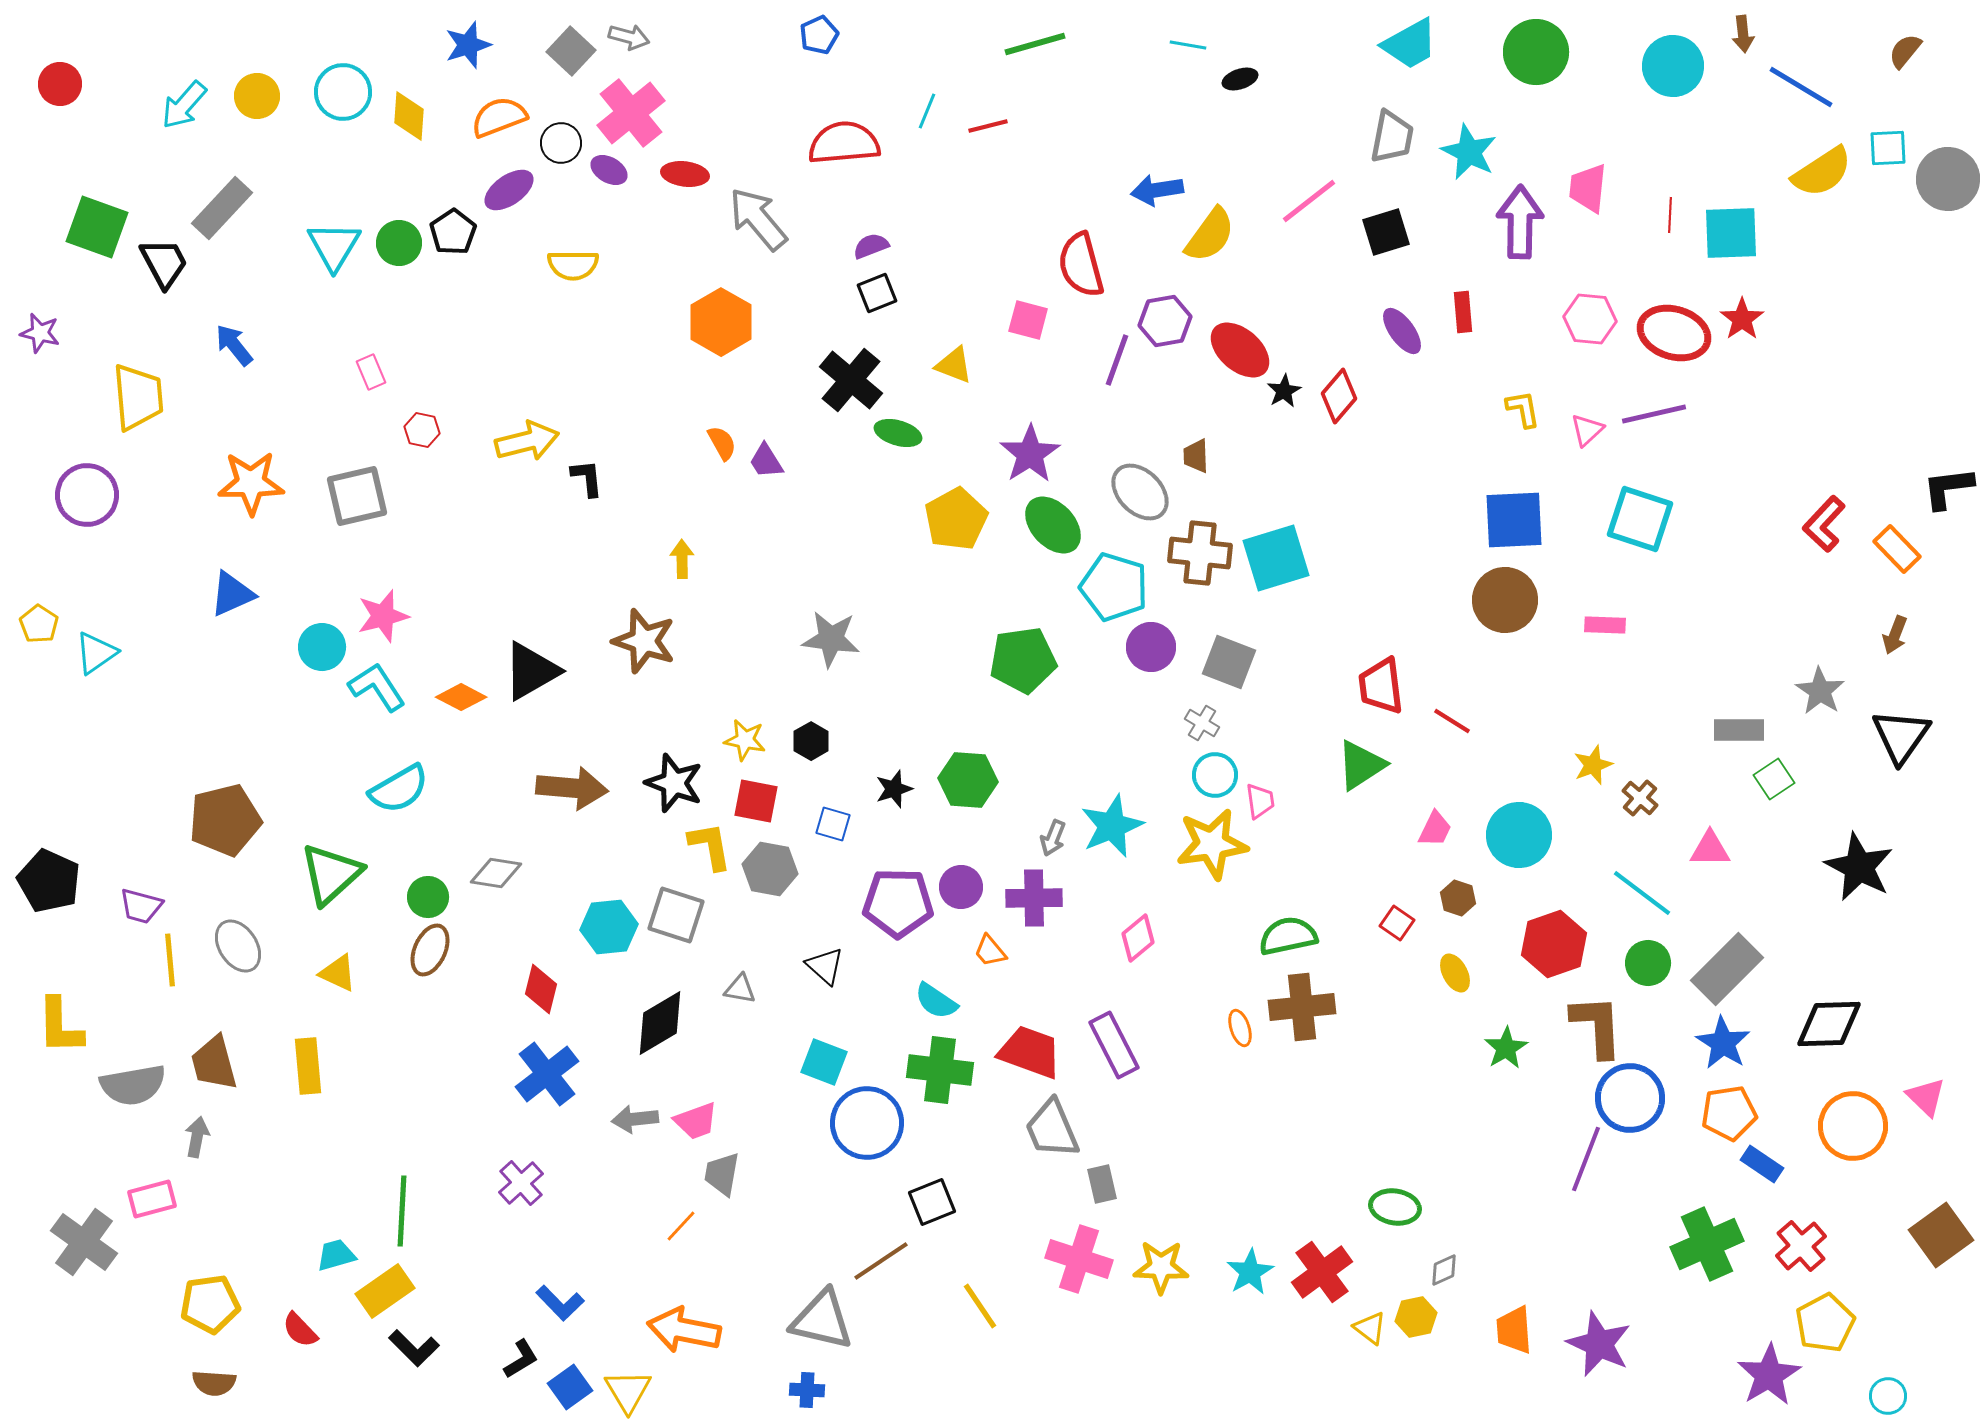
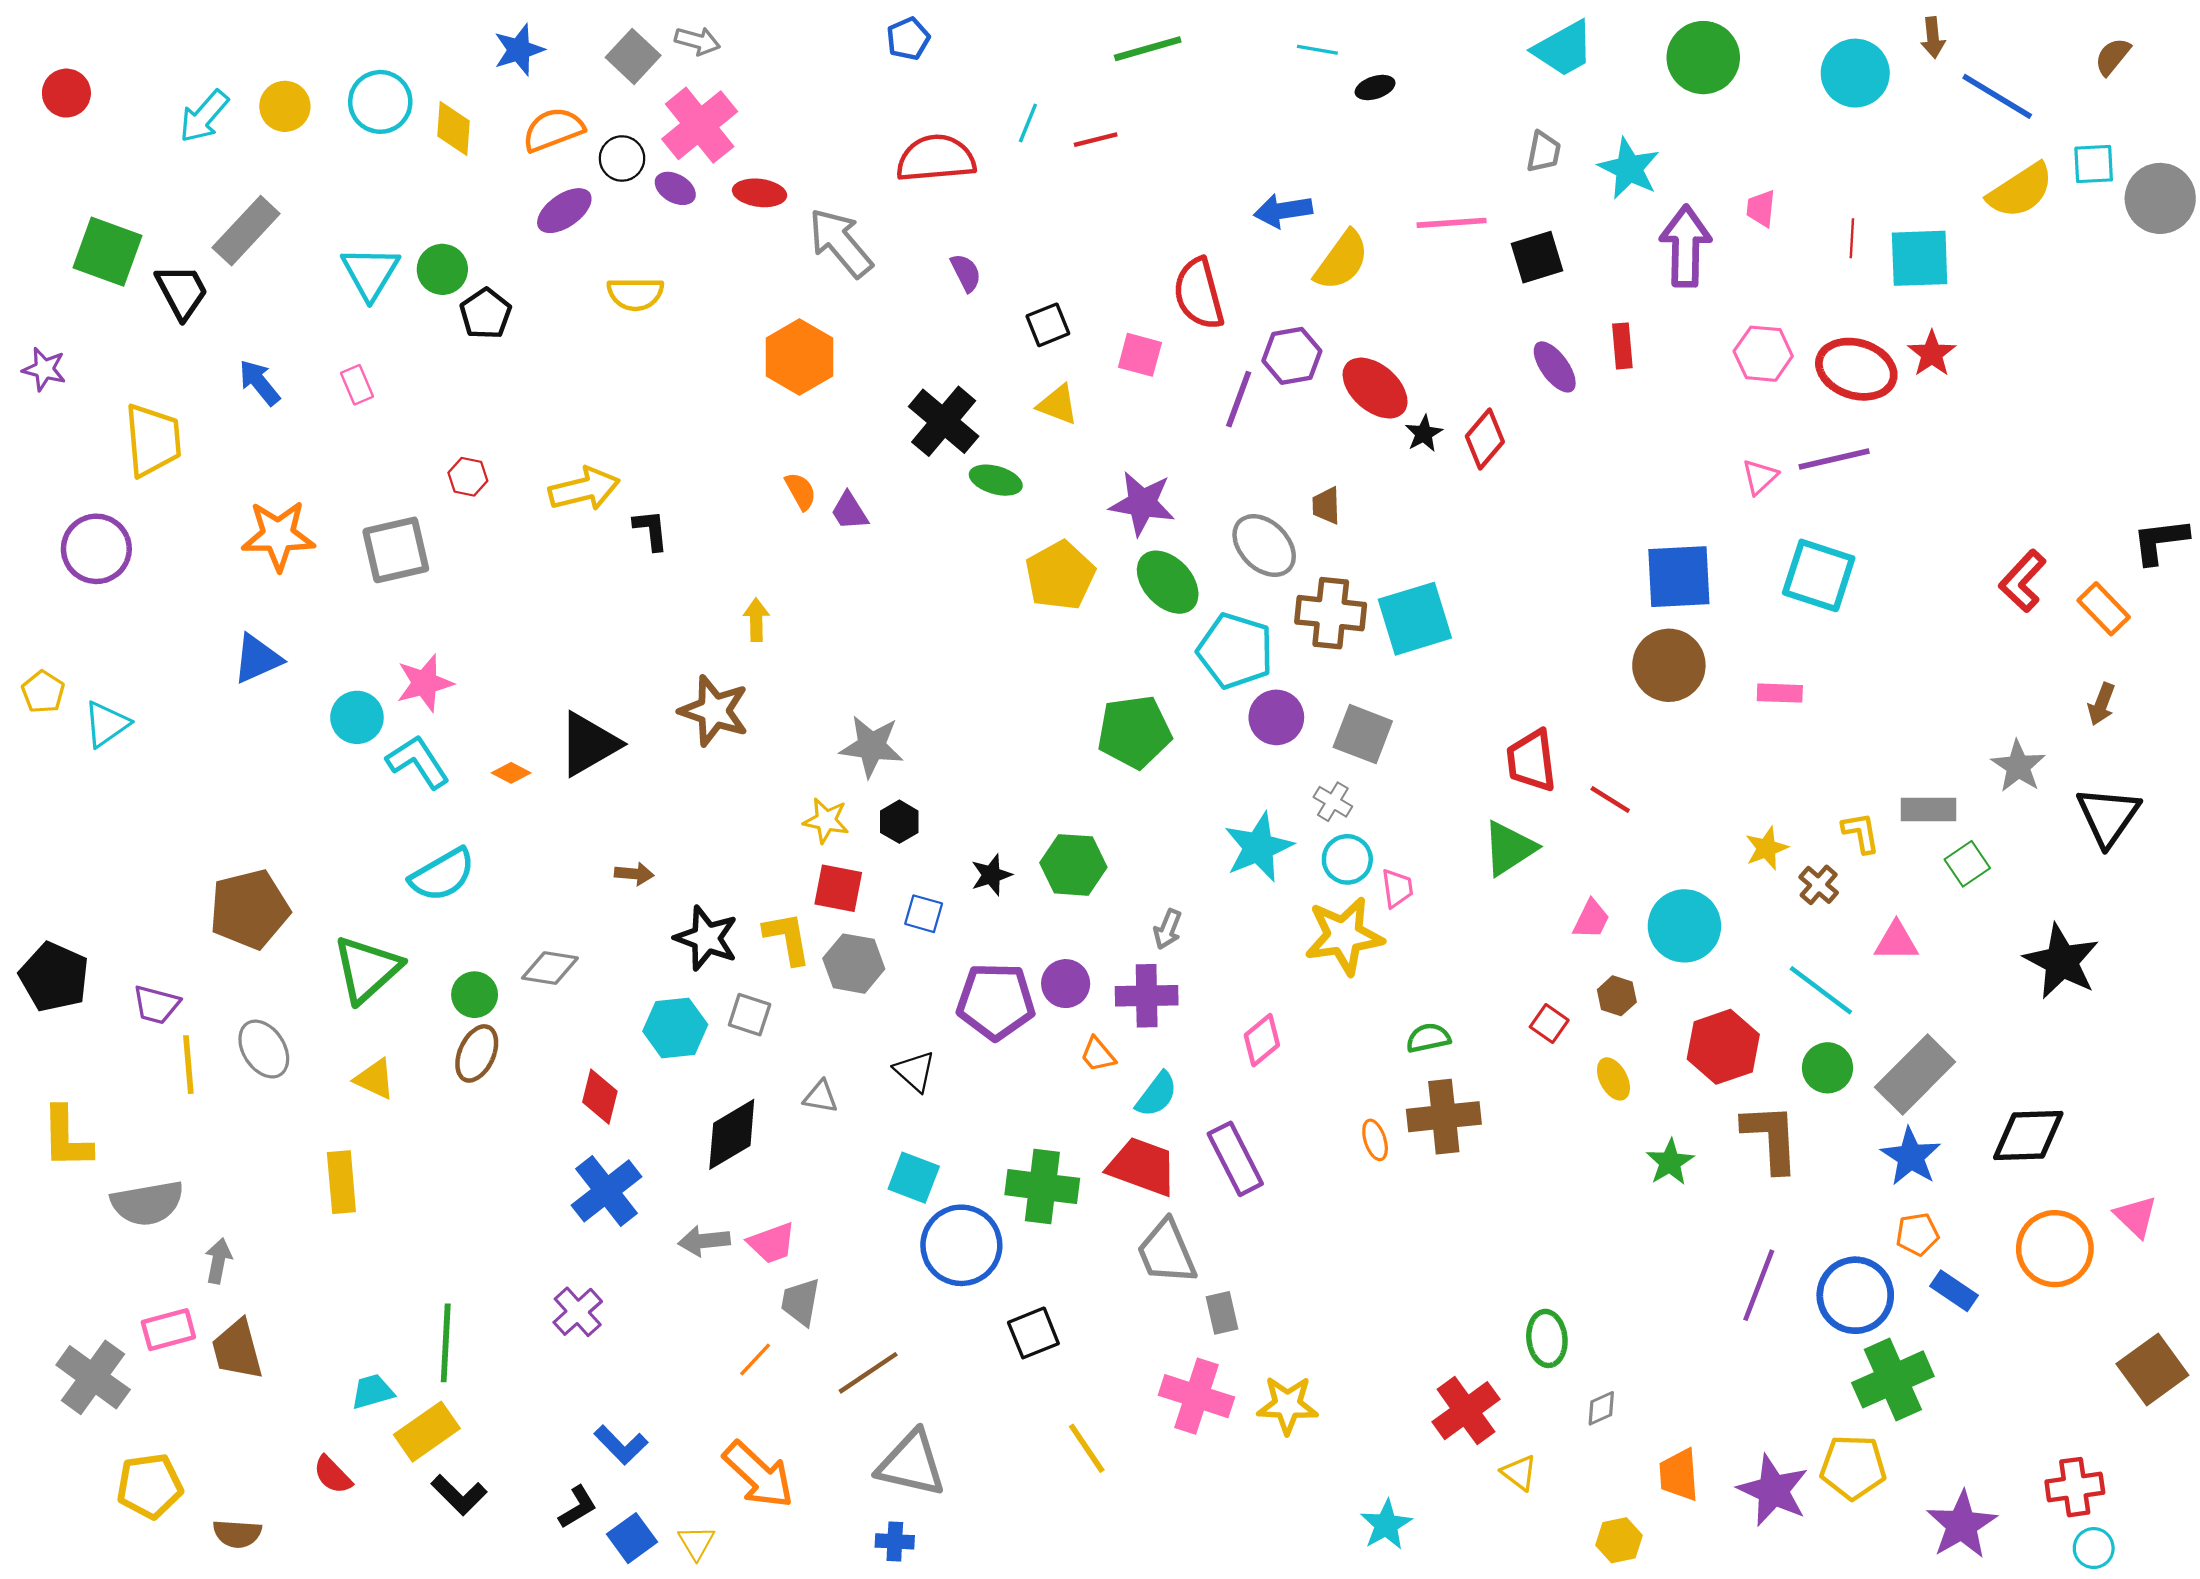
gray trapezoid: (1392, 137) -> (1544, 152), size x0.7
pink trapezoid: (1588, 188) -> (1761, 208), size x0.7
pink line: (1309, 201) -> (1452, 223), turned 34
black pentagon: (453, 232) -> (486, 314), moved
purple semicircle: (871, 246) -> (966, 273), turned 84
black square: (877, 293) -> (1048, 325), moved
pink rectangle: (371, 372) -> (357, 385), moved
yellow L-shape: (1523, 409) -> (1861, 833), moved
purple star: (1030, 454) -> (1142, 503), turned -30
gray star: (831, 639) -> (872, 746), moved
orange diamond: (461, 697) -> (511, 773), size x0.7
black star: (674, 783) -> (706, 938), moved
brown arrow: (572, 788) -> (634, 874), size x0.5
cyan star: (1112, 826) -> (1259, 847), moved
gray square: (676, 915) -> (750, 1015), size x0.7
green semicircle: (1288, 936) -> (1428, 1038), size x0.7
cyan semicircle: (936, 1001) -> (1157, 1094), moved, turned -87
brown trapezoid: (214, 1063) -> (237, 1350), moved
blue circle: (1630, 1098) -> (1855, 1295), moved
orange pentagon: (1729, 1113) -> (1917, 1234), size x0.7
green ellipse: (1395, 1207) -> (1547, 1338), turned 75
red cross: (1801, 1246) -> (2075, 1487), moved, turned 33
brown line: (881, 1261) -> (868, 1373), moved
cyan star: (1250, 1272) -> (1386, 1525), moved
yellow pentagon: (210, 1304) -> (150, 1486), moved
yellow hexagon: (1416, 1317) -> (1619, 1540), moved
yellow pentagon: (1825, 1323) -> (1853, 1467), moved, turned 30
orange arrow: (684, 1330) -> (758, 1475), turned -148
yellow triangle: (628, 1391) -> (696, 1543), size x0.7

